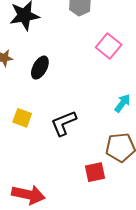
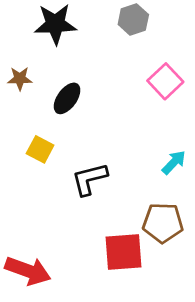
yellow square: (22, 118) -> (40, 149), moved
red square: (95, 172) -> (123, 252), size x1.4

